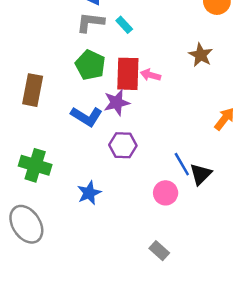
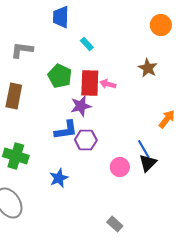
gray L-shape: (90, 22) -> (22, 50), moved
blue L-shape: (87, 116) -> (66, 130), moved, turned -40
blue line: (182, 164) -> (144, 149), moved
pink circle: (166, 193) -> (120, 167), moved

